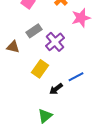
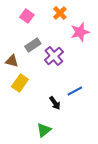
yellow rectangle: (40, 69) -> (20, 83), moved
black arrow: (56, 89) -> (55, 103), turned -88

